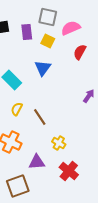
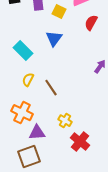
yellow cross: (59, 143) -> (65, 121), moved
purple triangle: (37, 162) -> (37, 133), moved

